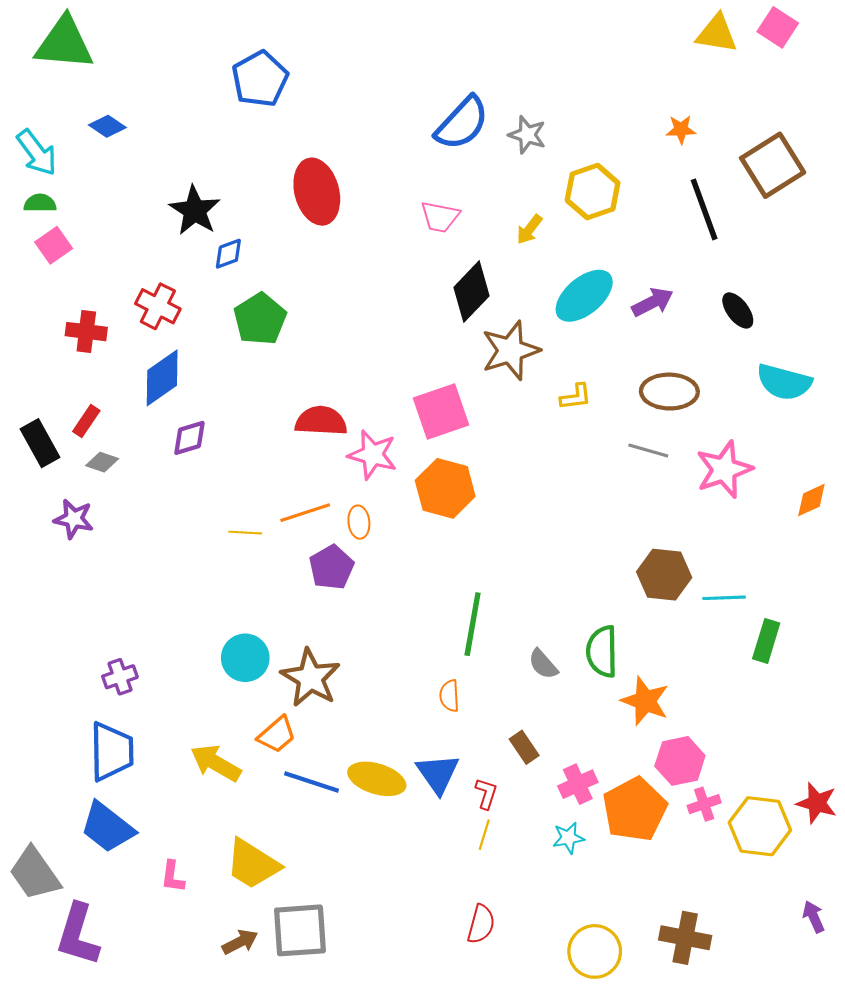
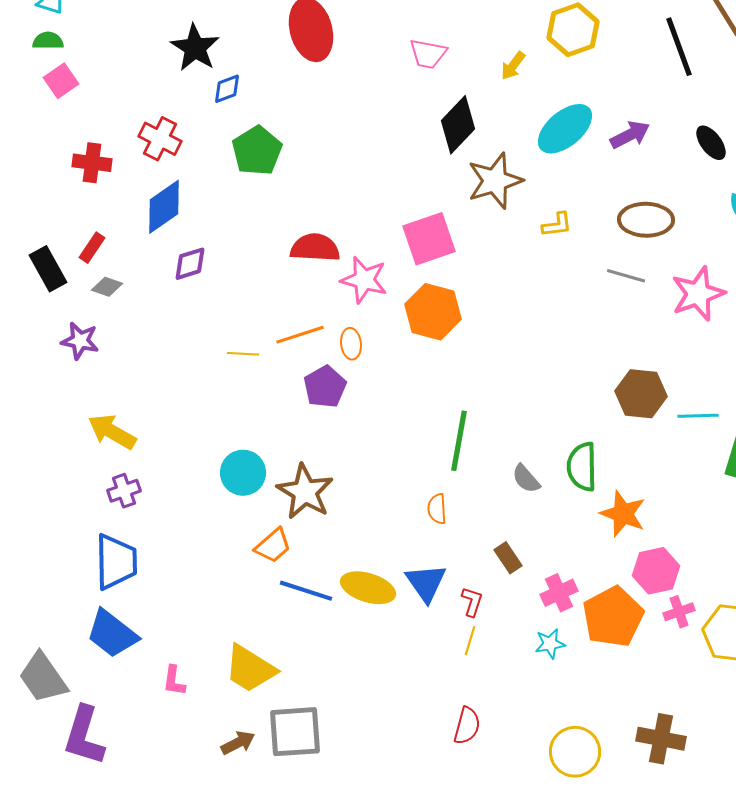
yellow arrow: (216, 763) -> (112, 432), moved

